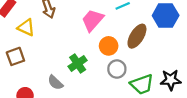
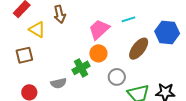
orange circle: (109, 46) -> (98, 53), moved
gray semicircle: (55, 82) -> (59, 83), turned -63

